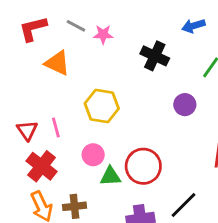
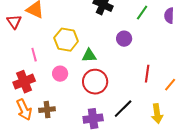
red triangle: (27, 130) -> (14, 22), moved
red cross: (42, 166) -> (24, 82), turned 30
green triangle: (110, 176) -> (89, 56), moved

